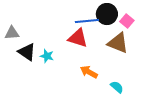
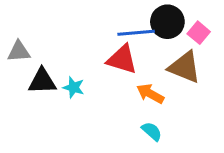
black triangle: (27, 52) -> (42, 81), turned -36
orange arrow: (89, 72) -> (150, 94), moved
cyan semicircle: (117, 87) -> (152, 131), moved

